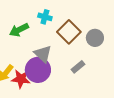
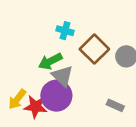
green arrow: (19, 30) -> (50, 61), moved
gray rectangle: (78, 67) -> (115, 105), moved, turned 64

